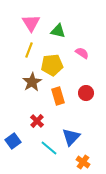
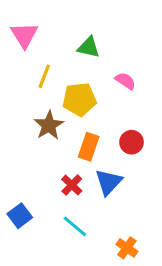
pink triangle: (31, 23) -> (24, 35), moved
orange rectangle: (58, 96) -> (89, 147), turned 36
red cross: (37, 121) -> (72, 185), moved
blue triangle: (71, 137) -> (109, 182), moved

